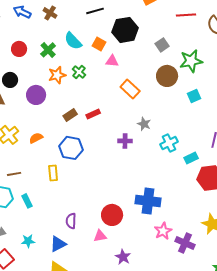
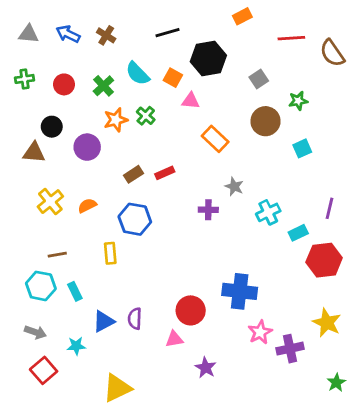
green star: (191, 61) -> (298, 101), size x0.6
purple cross: (185, 243) -> (290, 349), turned -36
blue triangle: (58, 244) -> (103, 321), moved

